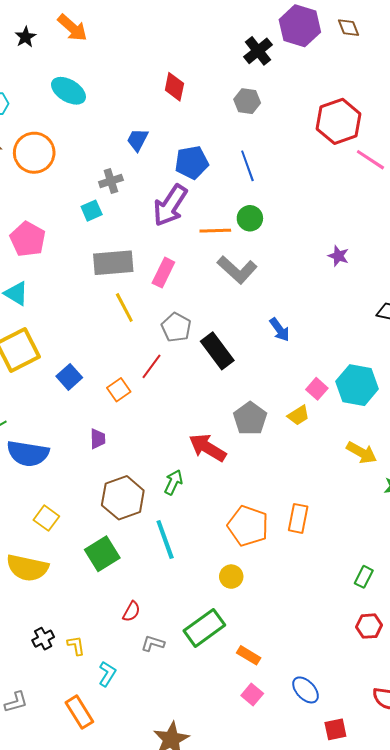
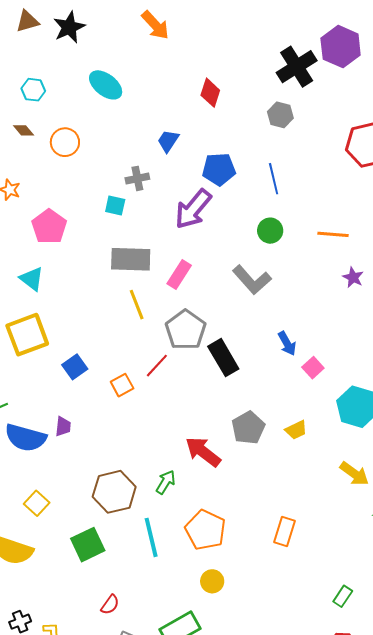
orange arrow: (72, 28) -> (155, 25), moved
black star: (25, 37) -> (69, 27), size x1.5
black cross: (258, 51) -> (297, 67), size x1.4
orange circle: (34, 153) -> (65, 142), size x0.7
cyan square: (92, 211) -> (115, 206), turned 30
orange line: (215, 231) -> (333, 234), moved
gray pentagon: (176, 327) -> (186, 330), size x1.4
pink square: (317, 389) -> (313, 368), moved
purple trapezoid: (98, 439) -> (63, 426), moved
orange pentagon: (248, 526) -> (206, 530), moved

